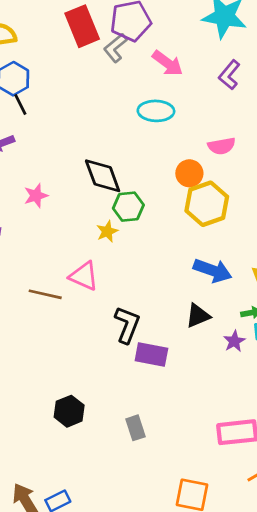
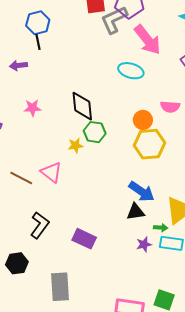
gray L-shape: (115, 48) -> (114, 20), size x1.4
pink arrow: (168, 63) -> (148, 40), size x1.4
black triangle: (198, 316) -> (136, 212), moved
black L-shape: (127, 325) -> (40, 225), moved
gray rectangle: (136, 428) -> (60, 287), size x1.6

